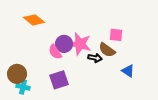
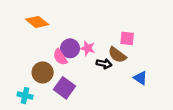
pink star: (80, 44) -> (88, 48), size x0.6
brown circle: (17, 74) -> (43, 72), moved
purple square: (59, 80) -> (65, 88), turned -36

